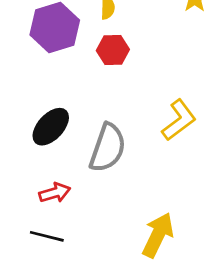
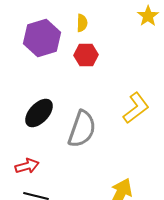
red arrow: (55, 193) -> (27, 166), moved

